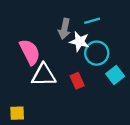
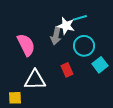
gray arrow: (64, 29) -> (56, 36), moved
white star: (79, 42) -> (66, 26), moved
white triangle: (44, 75) -> (35, 80), moved

